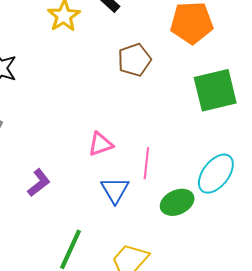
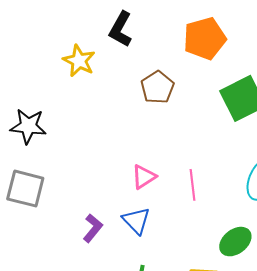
blue triangle: (115, 190) -> (136, 221), moved
green ellipse: (177, 202) -> (235, 242), moved

